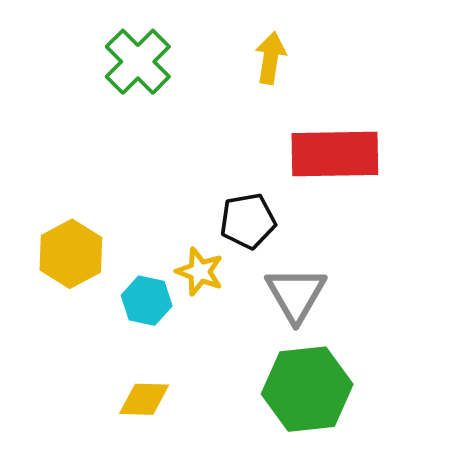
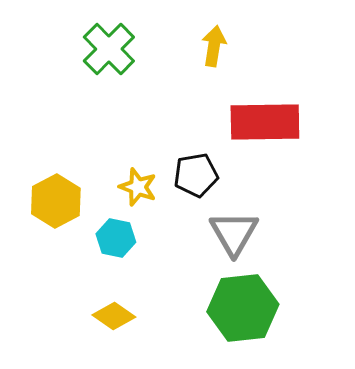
yellow star: (200, 272) -> (138, 187), moved
yellow diamond: (144, 399) -> (114, 316), turned 33

